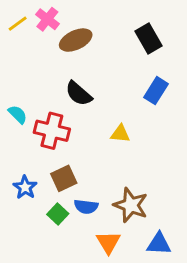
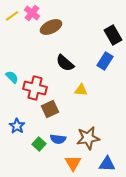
black rectangle: (149, 39) -> (113, 35), moved
black semicircle: (79, 94) -> (65, 63), moved
brown square: (64, 178) -> (50, 109), moved
brown star: (131, 205) -> (88, 138), turned -30

